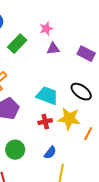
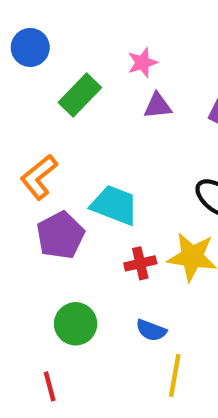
cyan trapezoid: (47, 96) -> (114, 205), moved
blue semicircle: (50, 153) -> (151, 330), turned 72

